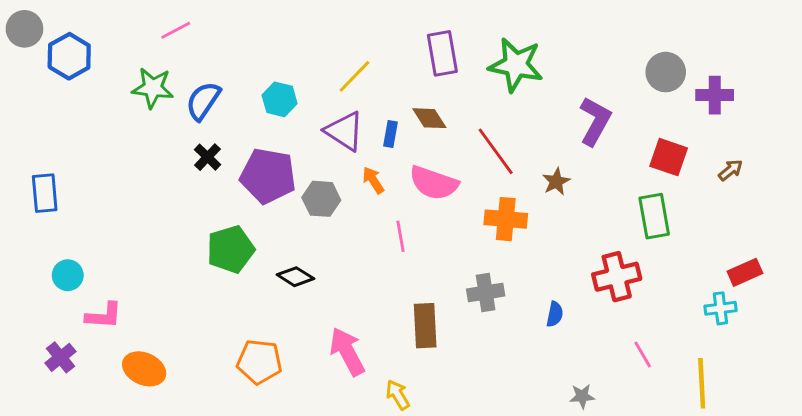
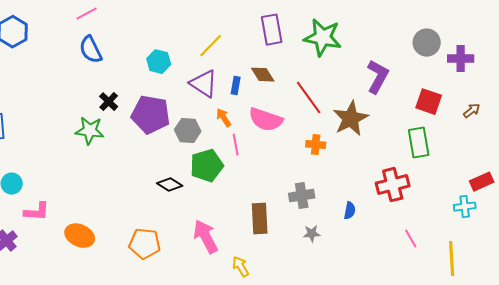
green star: (153, 88) -> (90, 131), moved
blue semicircle: (203, 101) -> (91, 50), moved, turned -60
brown star: (556, 182) -> (351, 119), size x1.8
orange cross: (506, 219) -> (316, 145), size x0.7
pink line: (401, 236) -> (236, 145), moved
green pentagon: (231, 249) -> (207, 166), moved
orange ellipse: (144, 369) -> (80, 236), moved
gray star: (582, 396) -> (312, 234), moved

